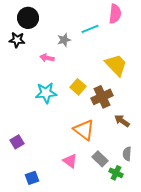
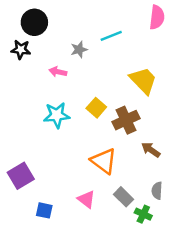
pink semicircle: (115, 14) -> (157, 17), moved
purple square: (17, 142) -> (21, 176), size x1.5
blue square: (32, 178) -> (44, 210), moved, turned 32

